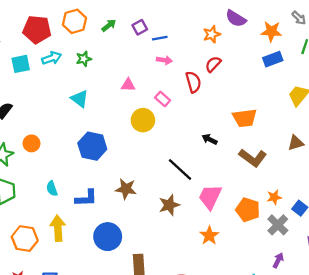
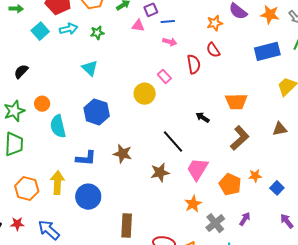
orange star: (271, 31) -> (270, 14), moved
blue rectangle: (273, 59) -> (267, 51), size x1.4
cyan square: (21, 64) -> (40, 31), turned -36
red semicircle: (213, 64) -> (213, 50), turned -84
pink triangle: (128, 85) -> (138, 26), moved
brown L-shape: (253, 158) -> (240, 138), turned -85
cyan semicircle: (52, 189) -> (58, 126), moved, size x1.6
gray cross: (278, 225) -> (215, 223), moved
blue circle: (108, 237) -> (88, 197), moved
purple arrow: (278, 260) -> (245, 219), moved

